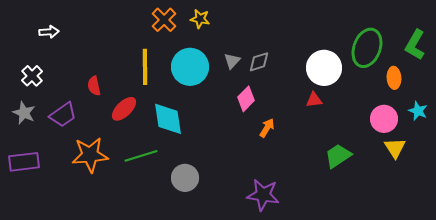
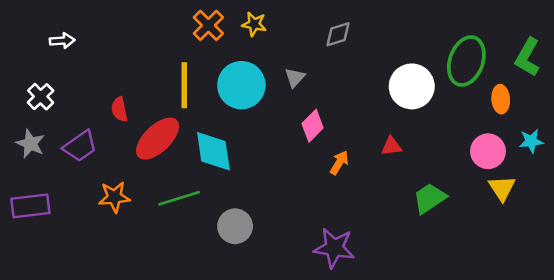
gray diamond: (259, 62) -> (338, 34), moved
red triangle: (314, 100) -> (391, 146), moved
red ellipse: (124, 109) -> (158, 139), size x1.4
cyan star: (418, 111) -> (531, 141), turned -30
orange star: (90, 155) -> (114, 197), size x0.7

